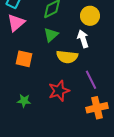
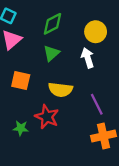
yellow semicircle: (67, 57) -> (60, 90), moved
red star: (59, 91) -> (47, 117), moved, turned -30

